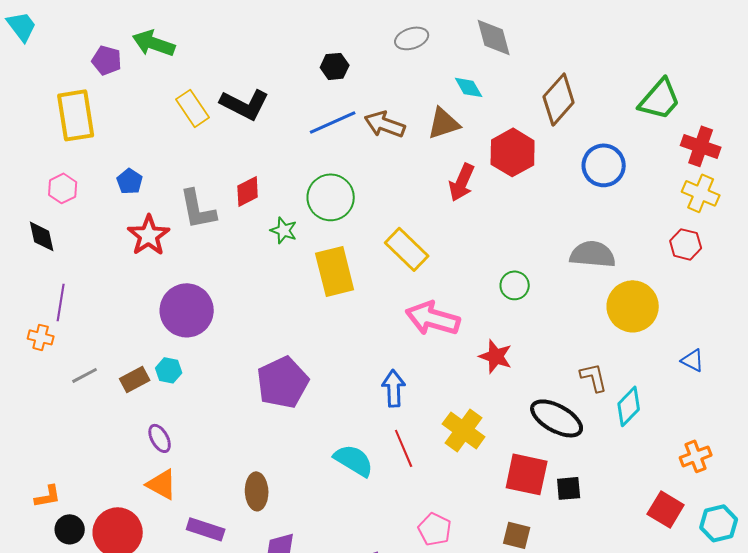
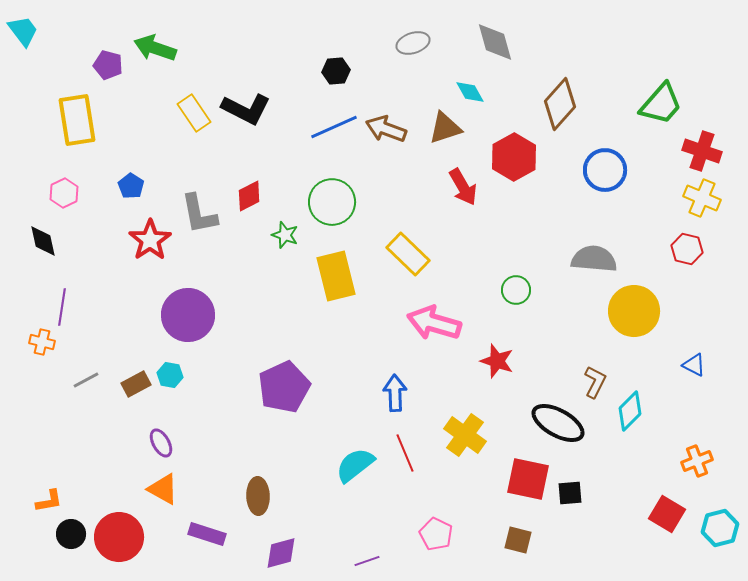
red arrow: (462, 182) -> (463, 187), turned -54
brown L-shape: (594, 377) -> (595, 382), turned 40
cyan semicircle: (354, 460) -> (355, 465), turned -69

